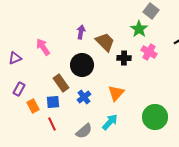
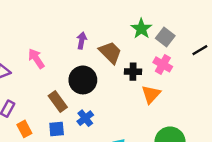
gray square: (151, 11) -> (165, 37), moved
green star: (139, 29) -> (141, 29), moved
orange triangle: (116, 93) -> (151, 94), moved
blue square: (53, 102) -> (57, 129), moved

